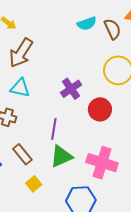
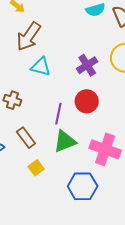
cyan triangle: (20, 88) -> (41, 67), moved
purple cross: (71, 89) -> (87, 65), moved
red circle: (100, 109) -> (87, 101), moved

